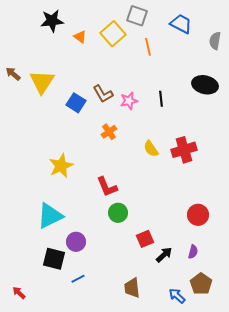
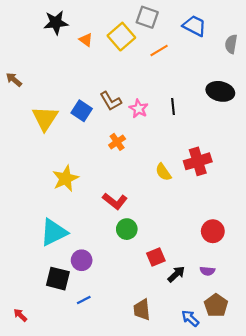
orange line: (148, 47) -> (159, 51), turned 72
yellow triangle: (42, 82) -> (45, 118), moved
pink star: (129, 101) -> (139, 109), turned -30
yellow semicircle: (151, 149) -> (163, 172), moved
red L-shape: (107, 187) -> (115, 201), turned -30
purple semicircle: (193, 252) -> (207, 271), turned 80

